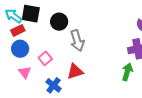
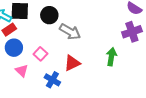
gray arrow: (77, 41) -> (70, 32), turned -35
green arrow: (127, 72) -> (111, 57), moved

